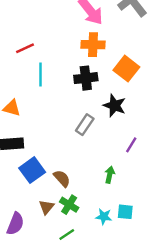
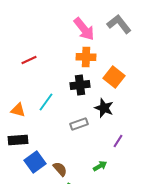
cyan line: (40, 74) -> (46, 102), moved, turned 36
gray rectangle: (85, 125) -> (79, 124), turned 36
green arrow: (110, 175) -> (100, 166), turned 48

